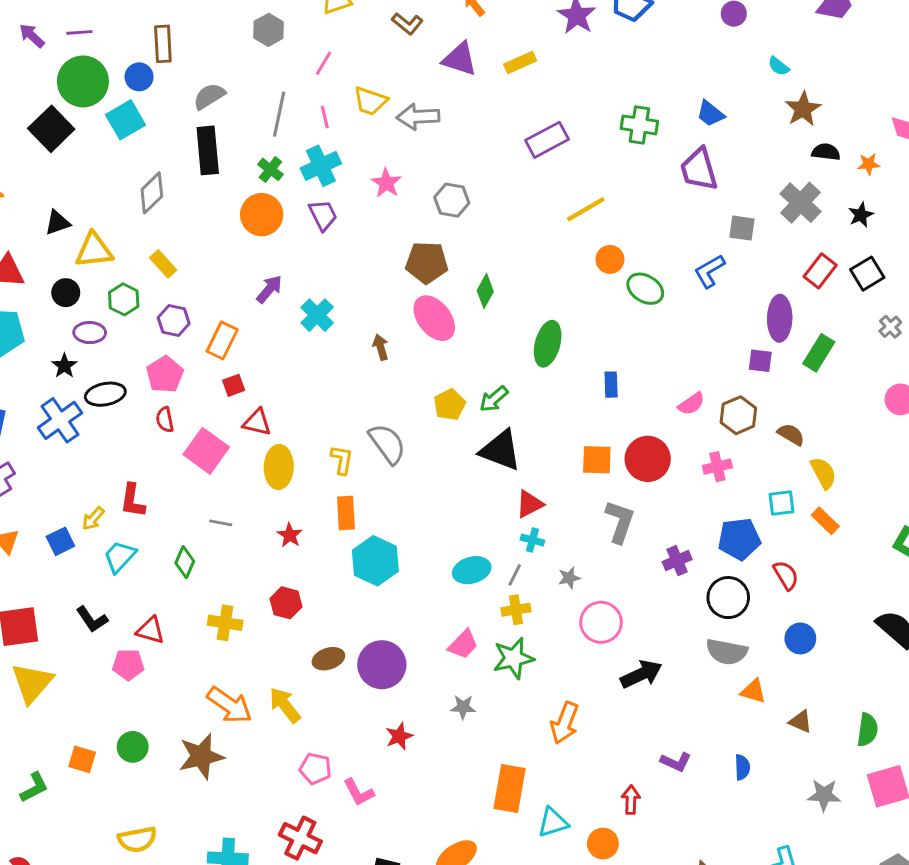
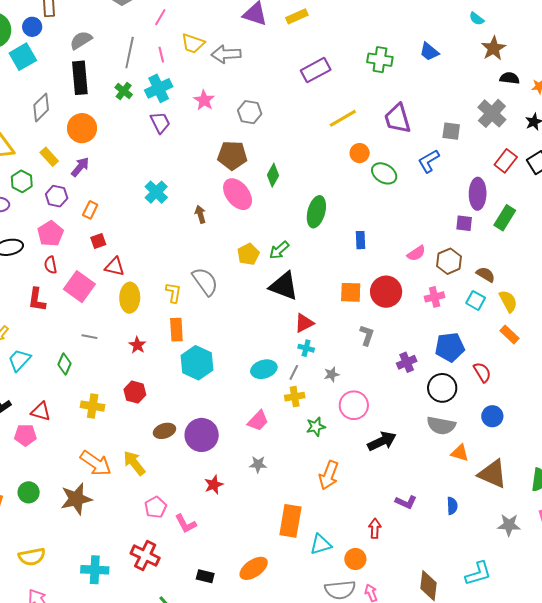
purple trapezoid: (699, 169) -> (398, 119), moved
orange circle: (262, 215) -> (82, 128), moved
purple arrow: (269, 289) -> (80, 167), moved
orange rectangle: (222, 340) -> (90, 210), size x0.7
red L-shape: (133, 501) -> (37, 300), moved
cyan square: (782, 503) -> (476, 300), moved, turned 36
gray L-shape: (620, 522) -> (367, 335), size x0.7
green star: (513, 658) -> (316, 427), moved, size x0.7
brown triangle: (801, 722) -> (493, 474), size x1.8
pink pentagon: (315, 769) -> (156, 507), turned 30

